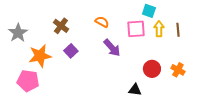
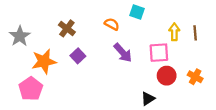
cyan square: (149, 11) -> (137, 12), moved
pink square: (136, 29) -> (159, 53), moved
pink pentagon: (28, 81) -> (31, 89), turned 30
black triangle: (135, 90) -> (148, 99), turned -40

